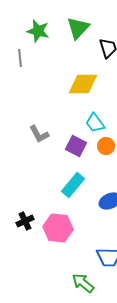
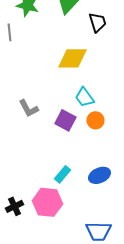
cyan rectangle: (73, 185) -> (62, 174), moved, size x0.7
black cross: (25, 221) -> (14, 206), moved

